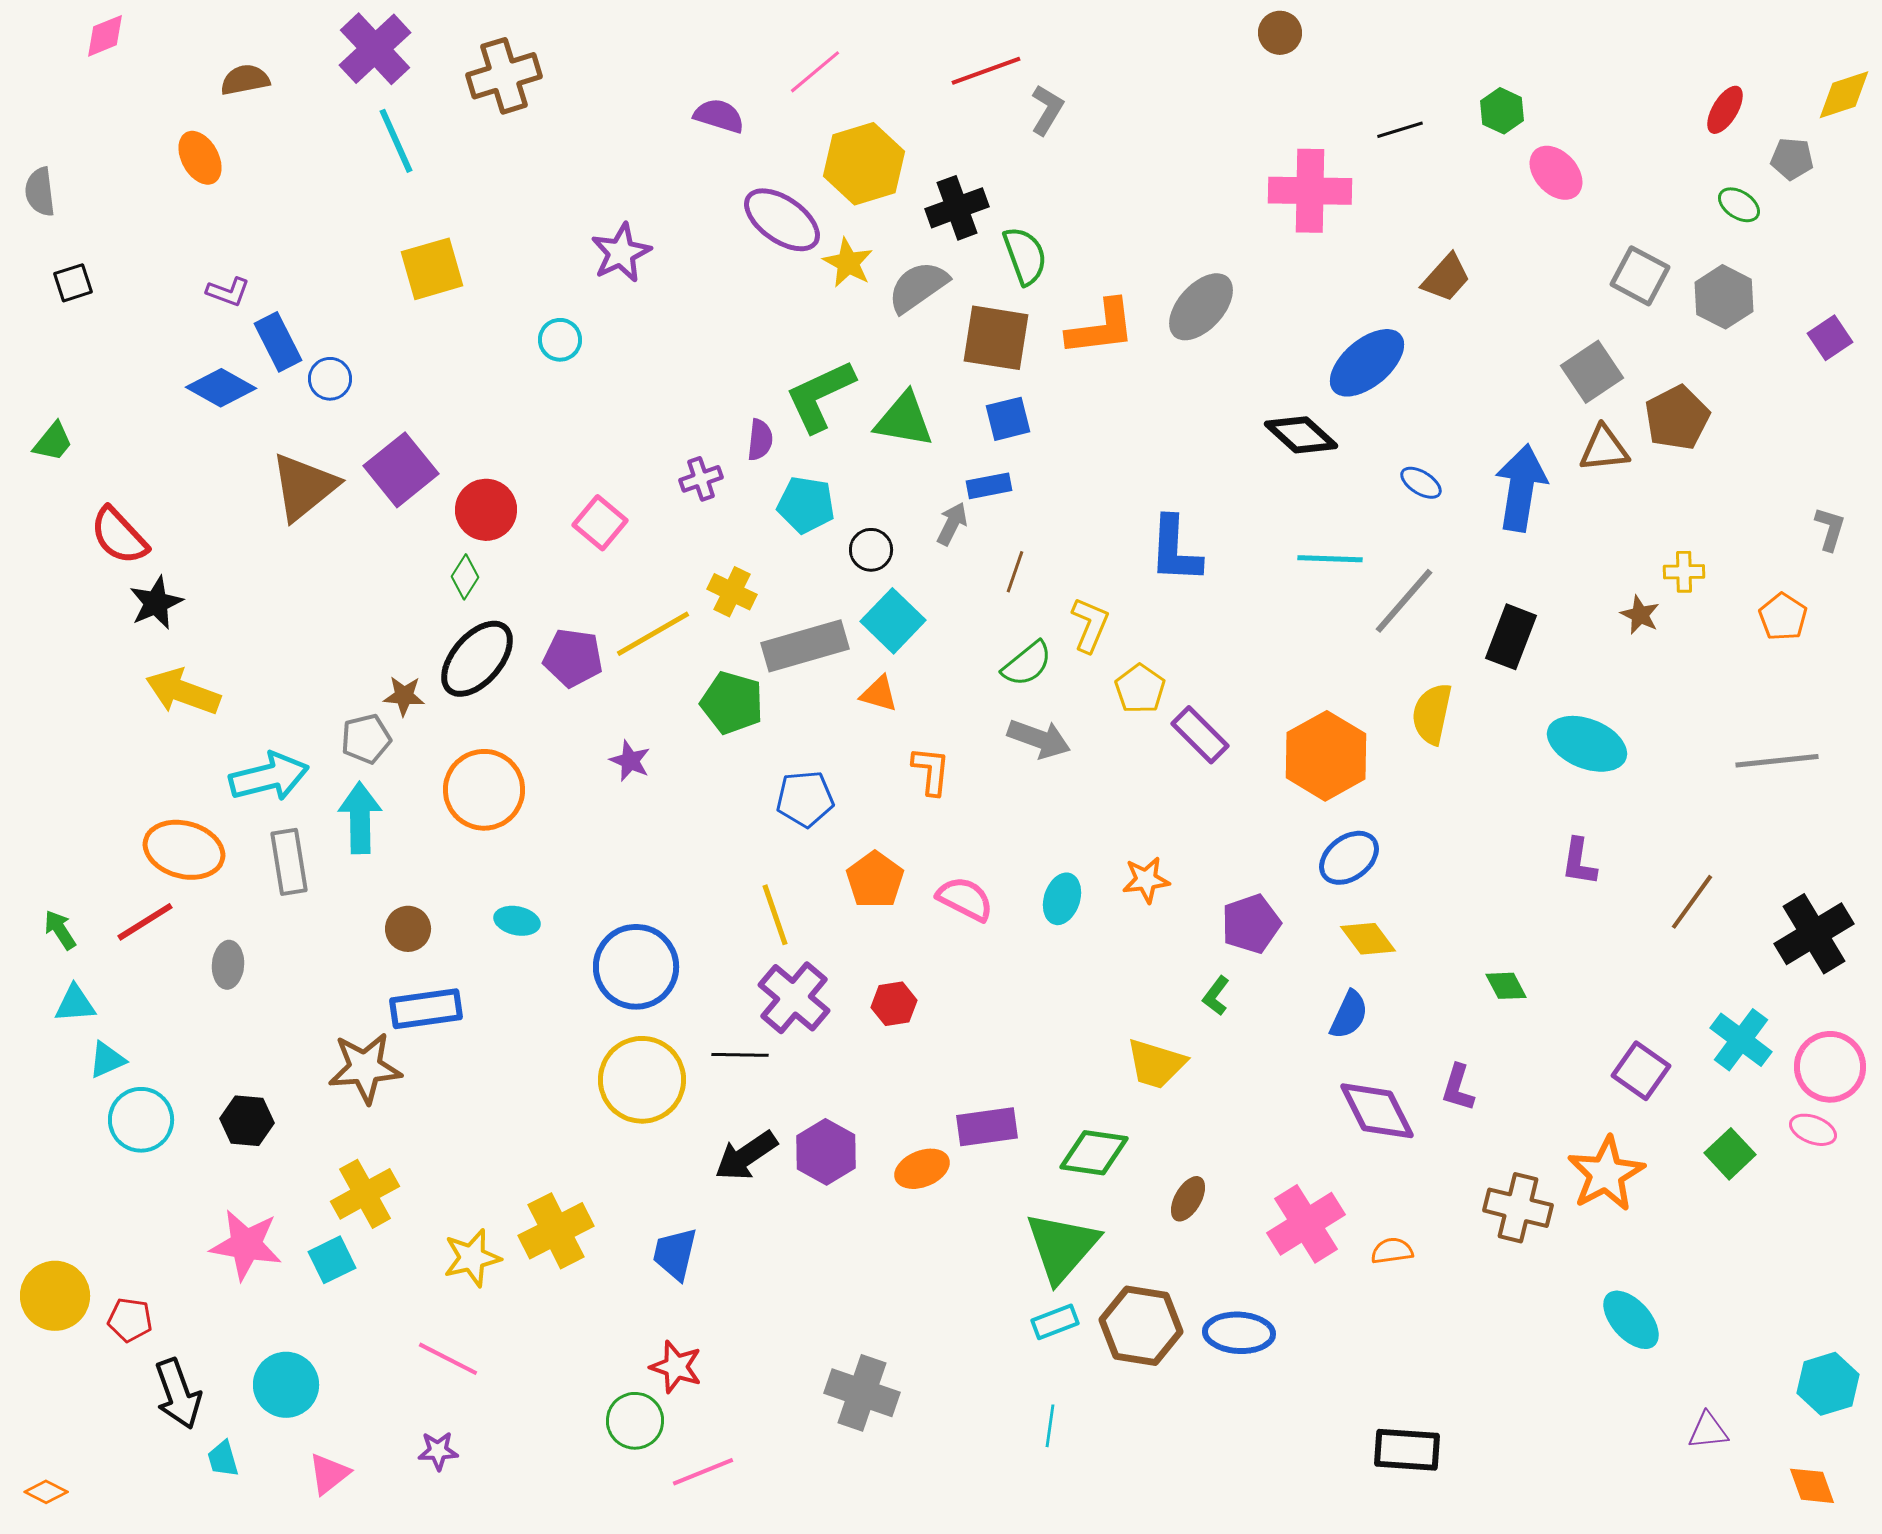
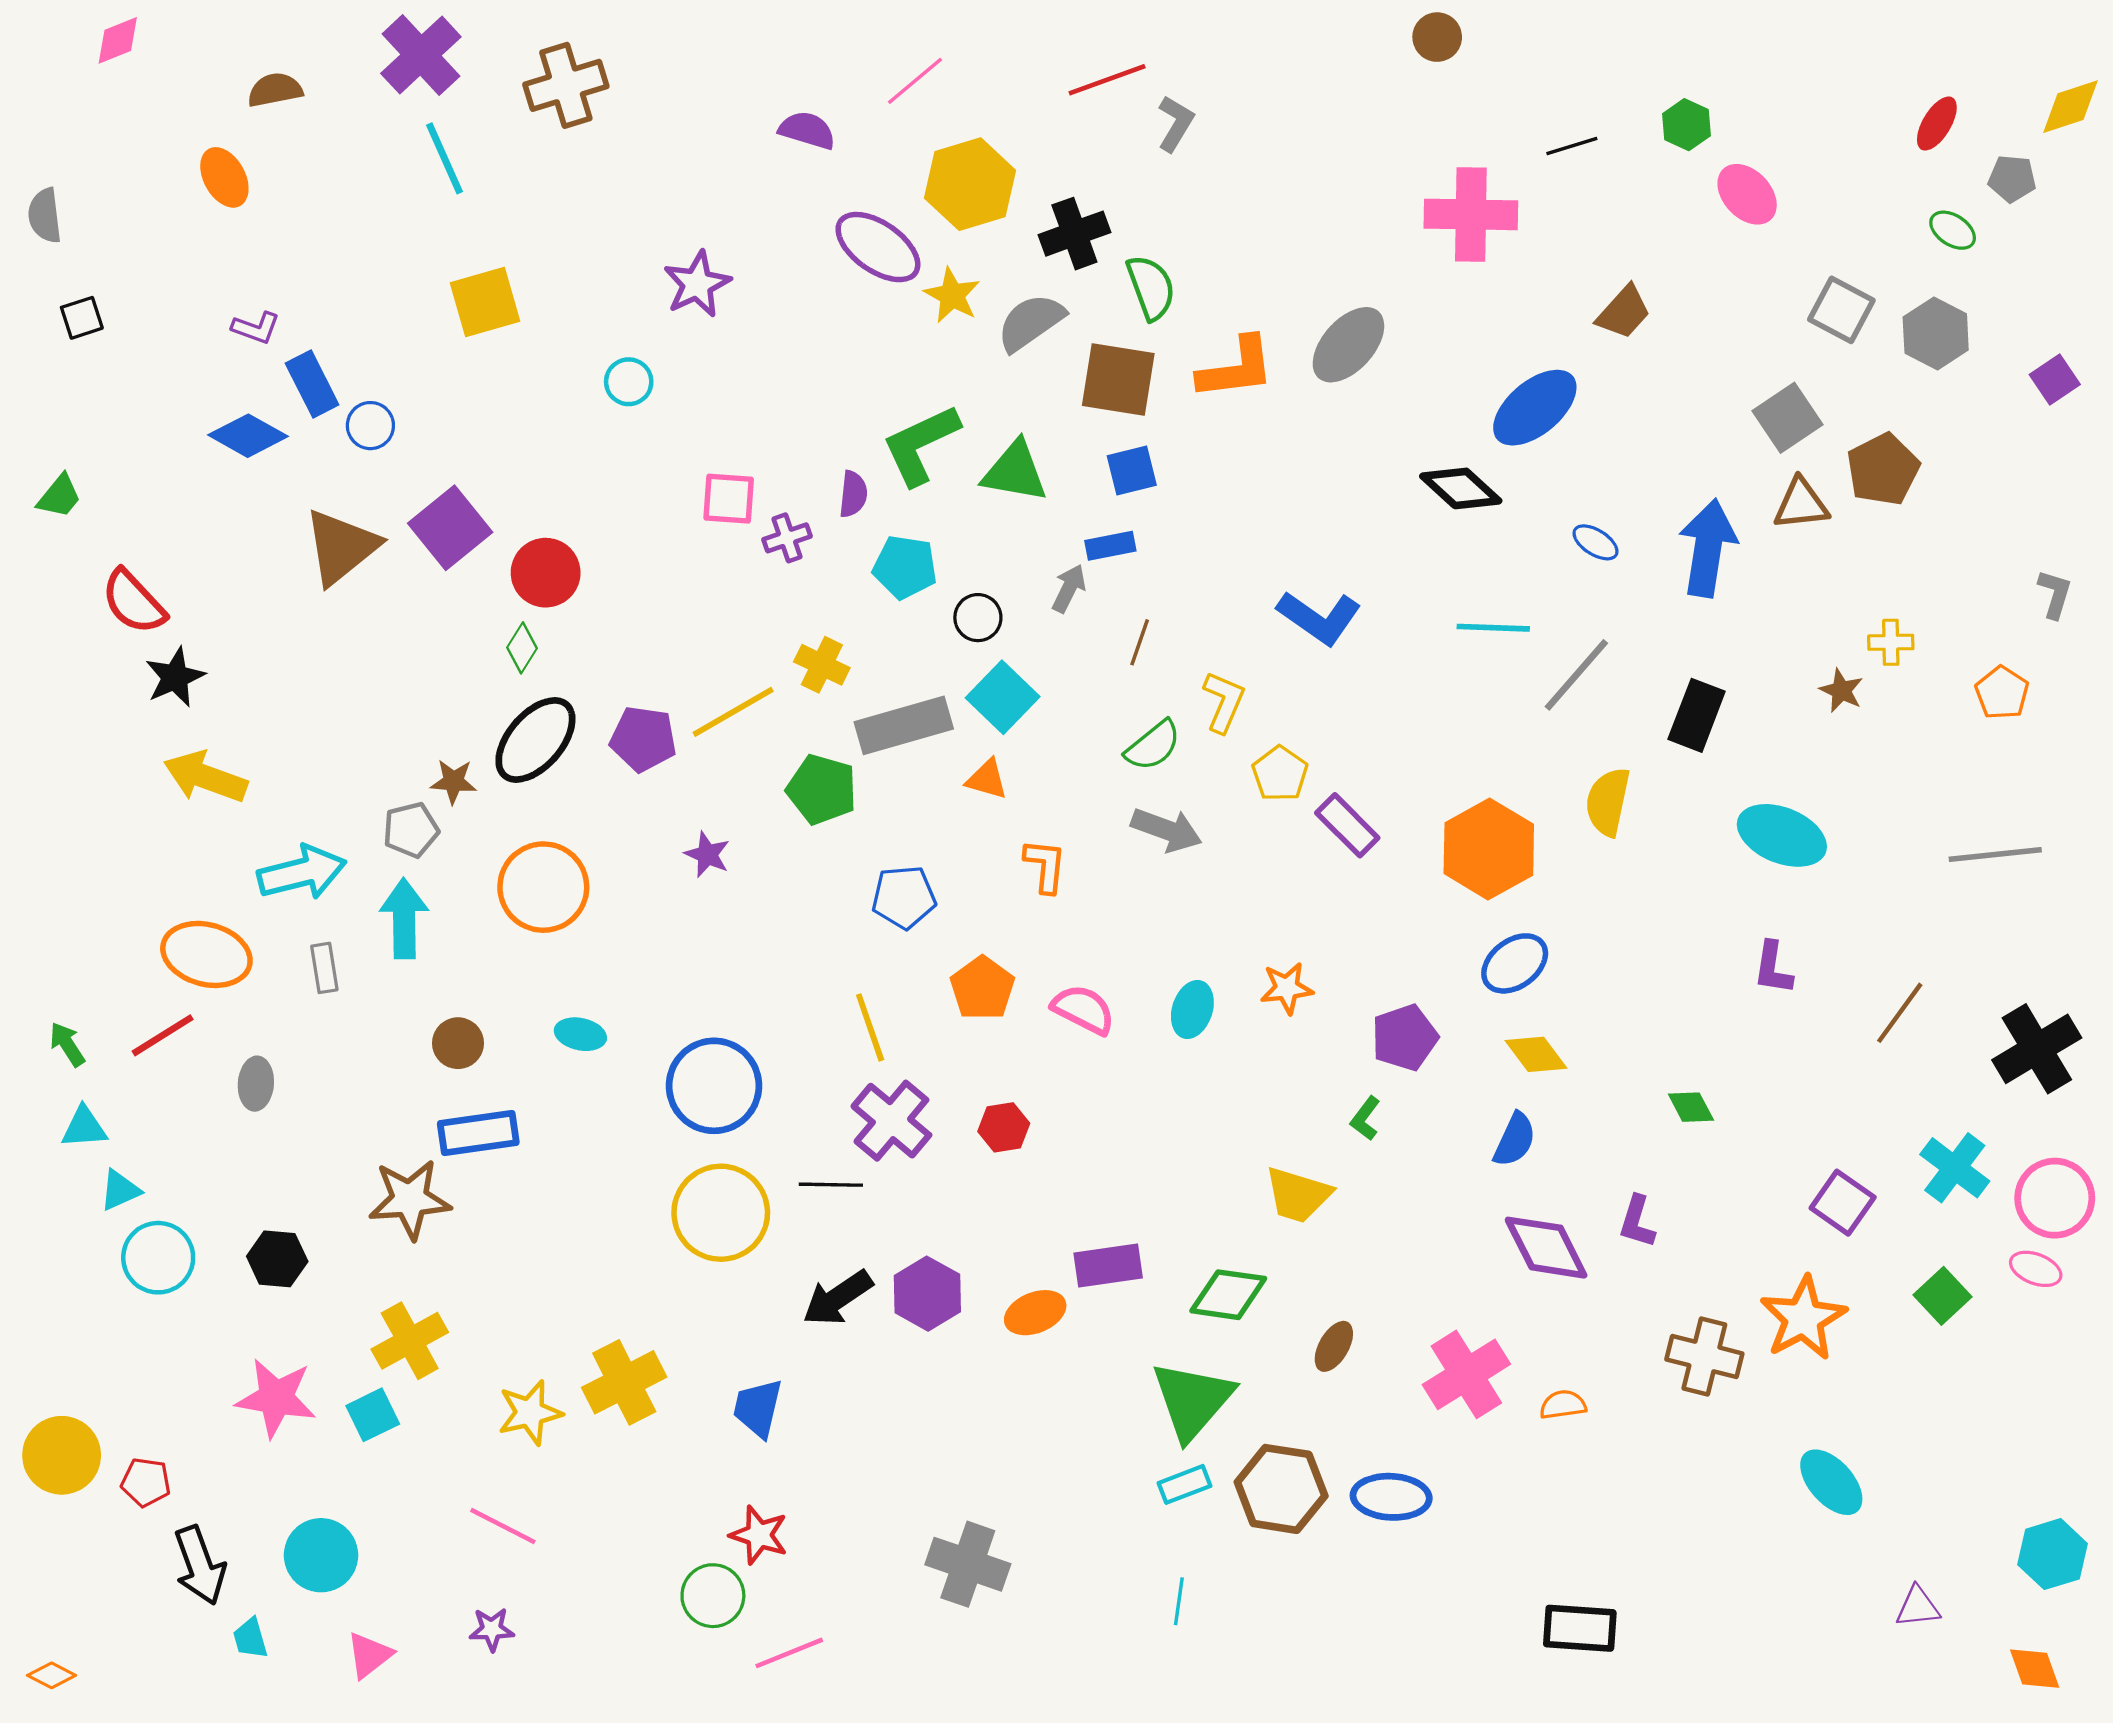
pink square: (600, 523) -> (729, 499), moved, turned -36
blue L-shape: (1175, 550) -> (1319, 618), turned -58
gray rectangle: (289, 862) -> (324, 968), size x0.7

